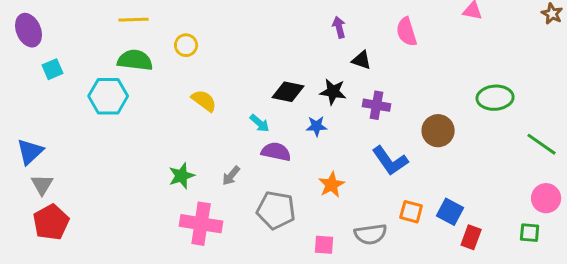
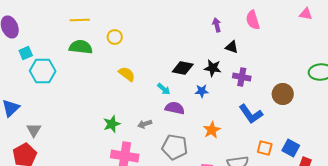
pink semicircle: (407, 32) -> (253, 20), moved
cyan hexagon: (108, 96) -> (43, 71), moved
gray arrow: (231, 176) -> (145, 124), turned 32
gray triangle: (42, 185) -> (34, 130), moved

